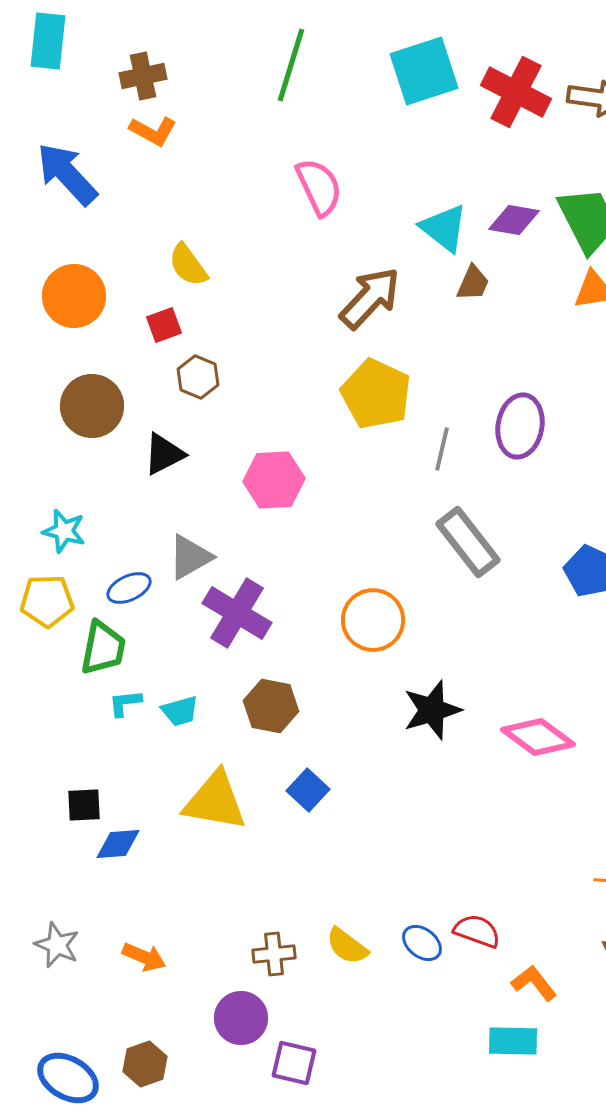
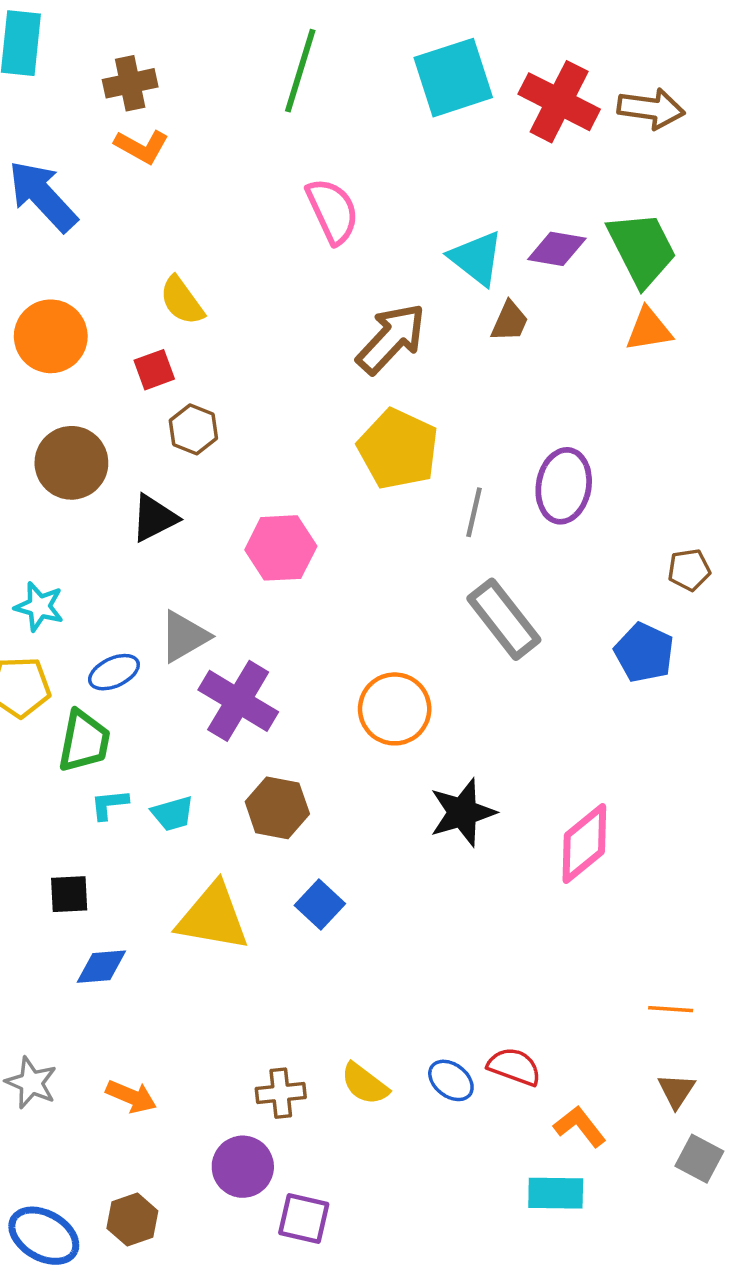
pink diamond: (538, 737) -> (584, 844), turned -76
black square: (84, 805) -> (69, 894), moved

